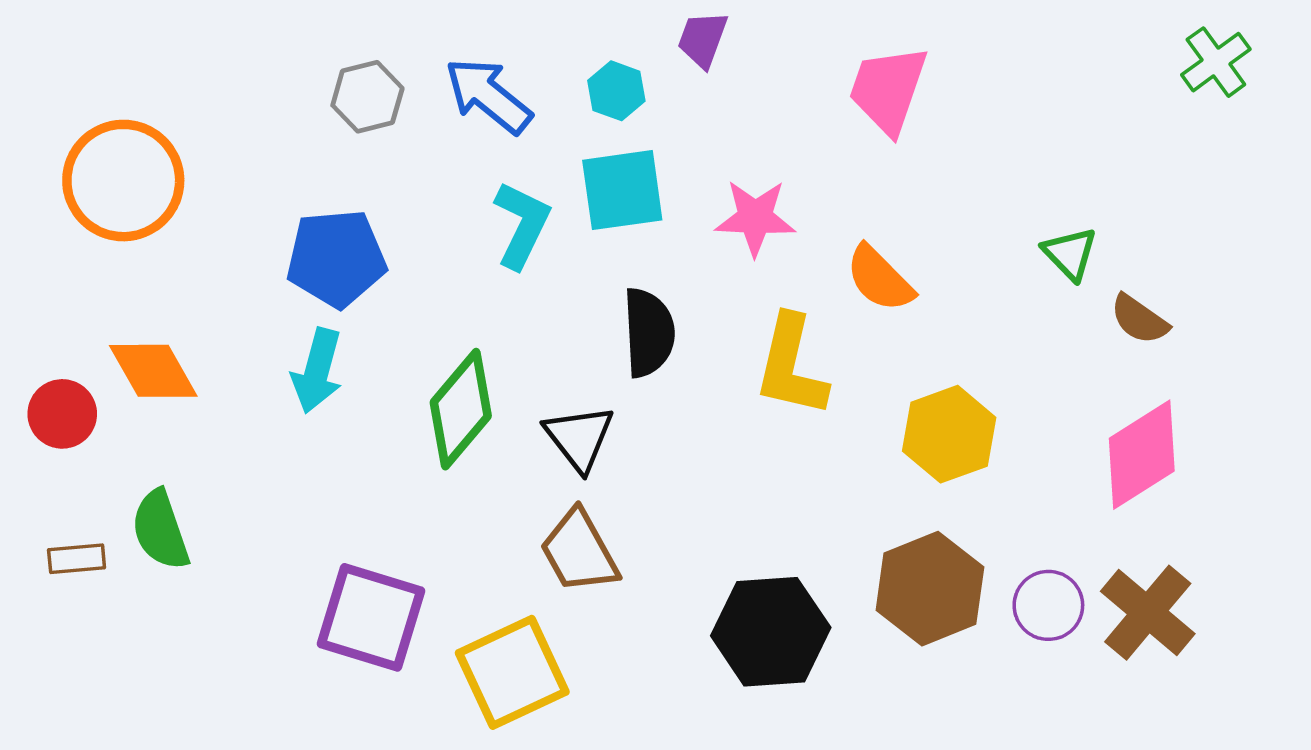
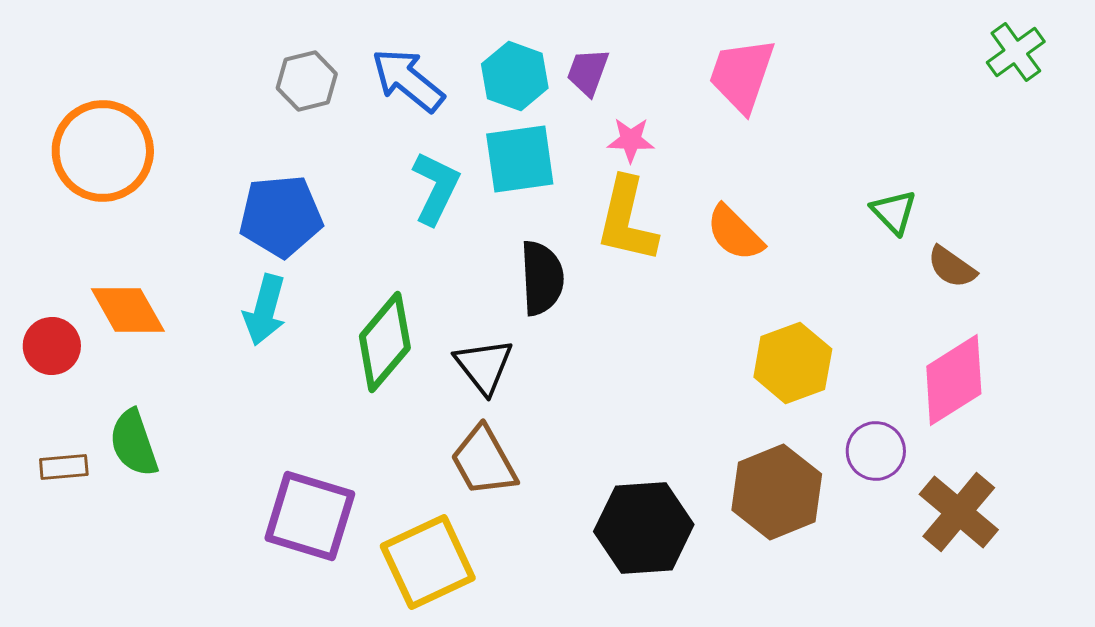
purple trapezoid: (703, 39) -> (588, 72), moved
cyan hexagon: (616, 91) -> (515, 76), size x1.4
pink star: (755, 218) -> (631, 140), moved, size x0.7
yellow L-shape: (791, 366) -> (627, 220), moved
purple circle: (1048, 605) -> (876, 451), moved

